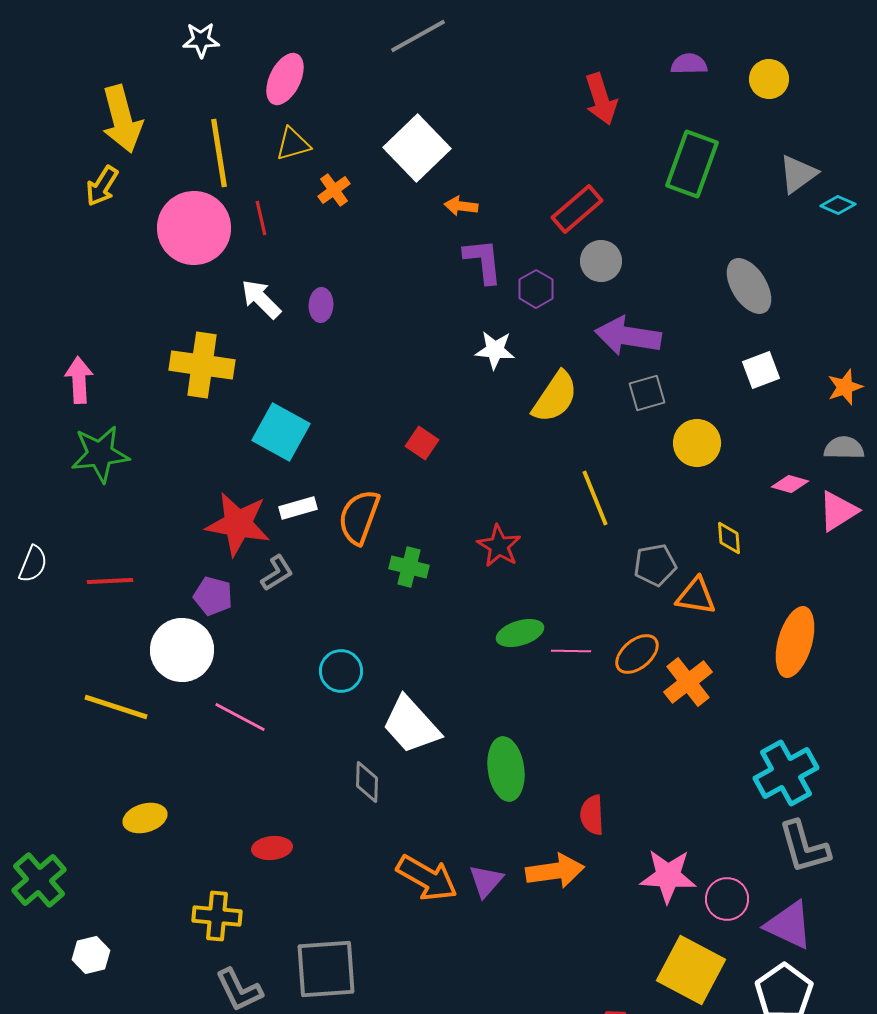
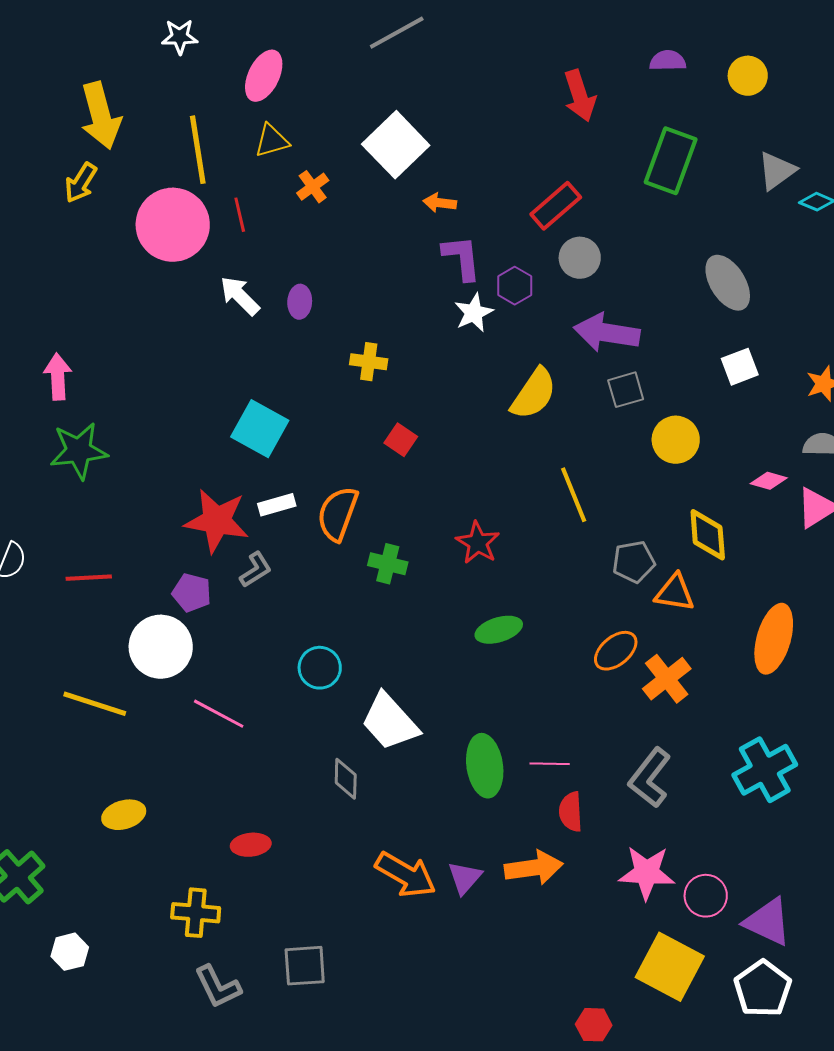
white star: (495, 350) -> (474, 313), moved, turned -30
yellow cross: (202, 365) -> (369, 362), moved, size x0.6
yellow diamond: (729, 538) -> (708, 535), size x1.6
pink line: (571, 651) -> (550, 764), moved
gray L-shape: (804, 847) -> (650, 778), moved, turned 54
gray square: (326, 969) -> (305, 966), size x0.7

